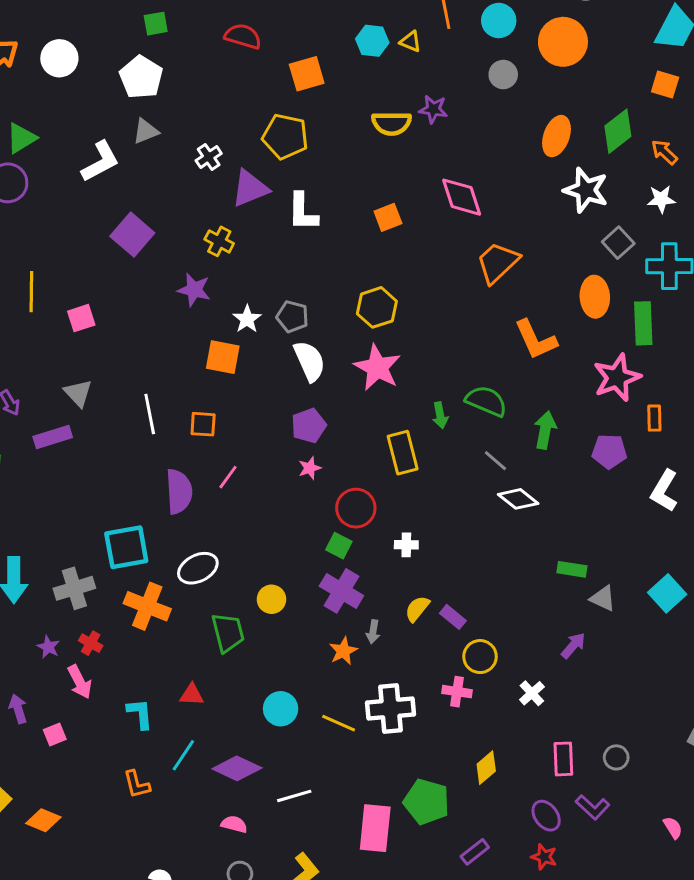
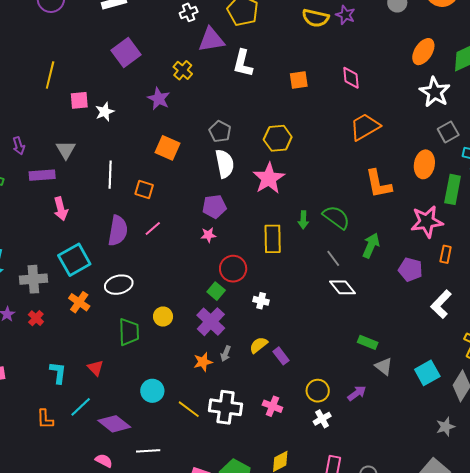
pink diamond: (462, 197) -> (351, 78), size x0.7
white star: (247, 319) -> (105, 112), moved
cyan square: (126, 547) -> (74, 260), turned -32
orange cross: (147, 606) -> (79, 302), size x0.7
yellow circle: (480, 657) -> (318, 391), moved
pink arrow: (80, 682) -> (61, 209), moved
red triangle: (192, 695) -> (95, 368), turned 30

